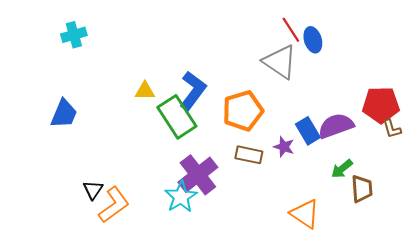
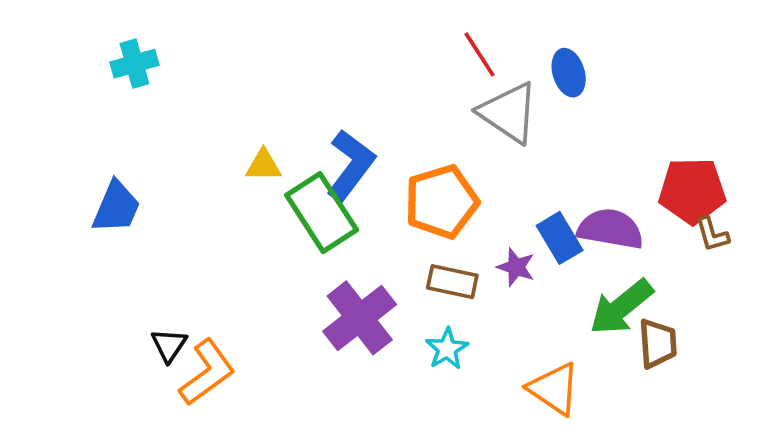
red line: (291, 30) -> (480, 55), moved
purple semicircle: (336, 126) -> (610, 229), turned 30
green arrow: (342, 169) -> (621, 307), size x1.6
cyan star: (181, 197) -> (447, 349), moved, size x0.7

